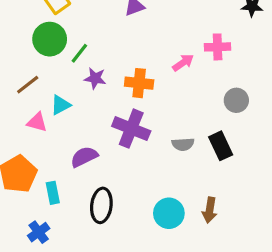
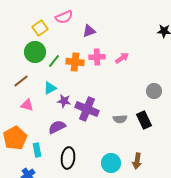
pink cross: (218, 47) -> (97, 57), moved
pink arrow: (183, 63) -> (122, 58), moved
purple star: (95, 78) -> (64, 101), moved
orange cross: (139, 83) -> (75, 62), moved
cyan triangle: (61, 105) -> (50, 88), moved

